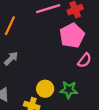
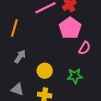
yellow circle: (45, 89) -> (45, 71), moved

